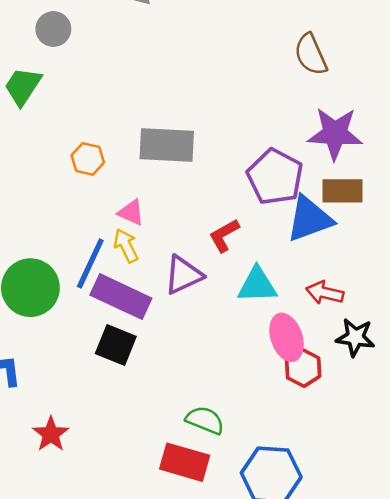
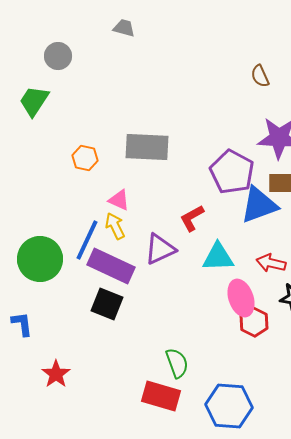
brown semicircle: (311, 54) -> (260, 76), size x0.7
green semicircle: (205, 420) -> (177, 363), turned 48

